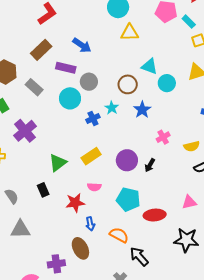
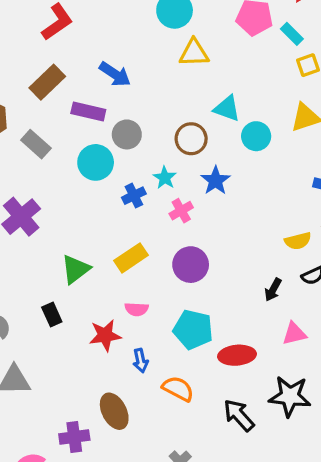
pink cross: (163, 137) -> (181, 211), moved
black arrow: (150, 165) -> (273, 290), moved
blue arrow: (90, 224) -> (141, 361), moved
black arrow: (139, 256) -> (239, 415), moved

